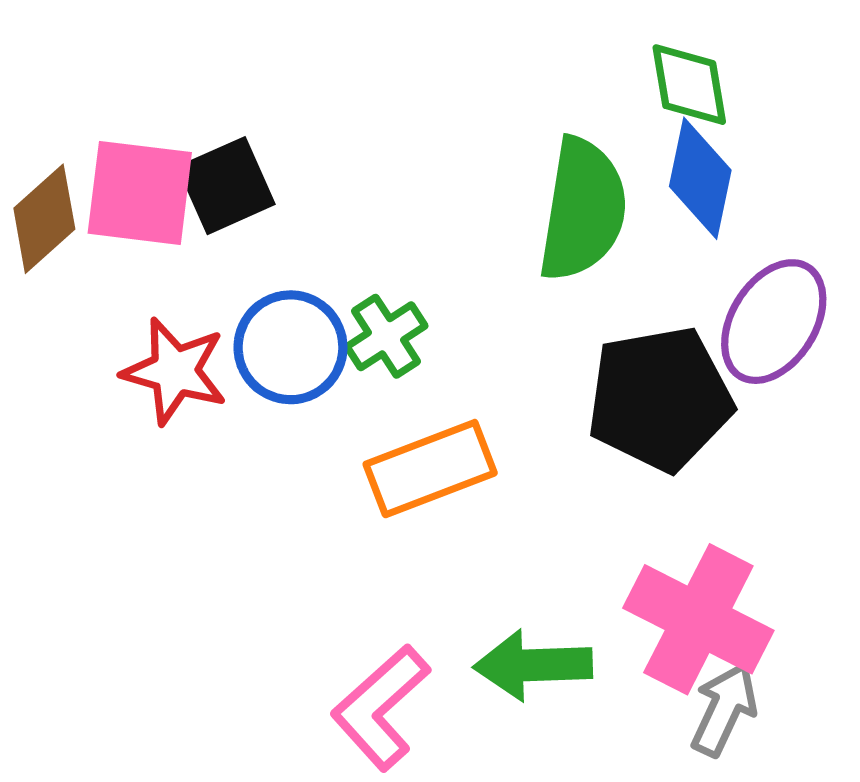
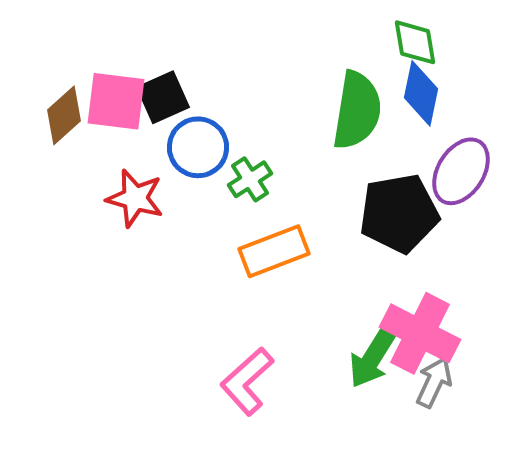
blue circle: (290, 347) -> (198, 147), moved
green arrow: (533, 665) -> (372, 358), moved, turned -56

